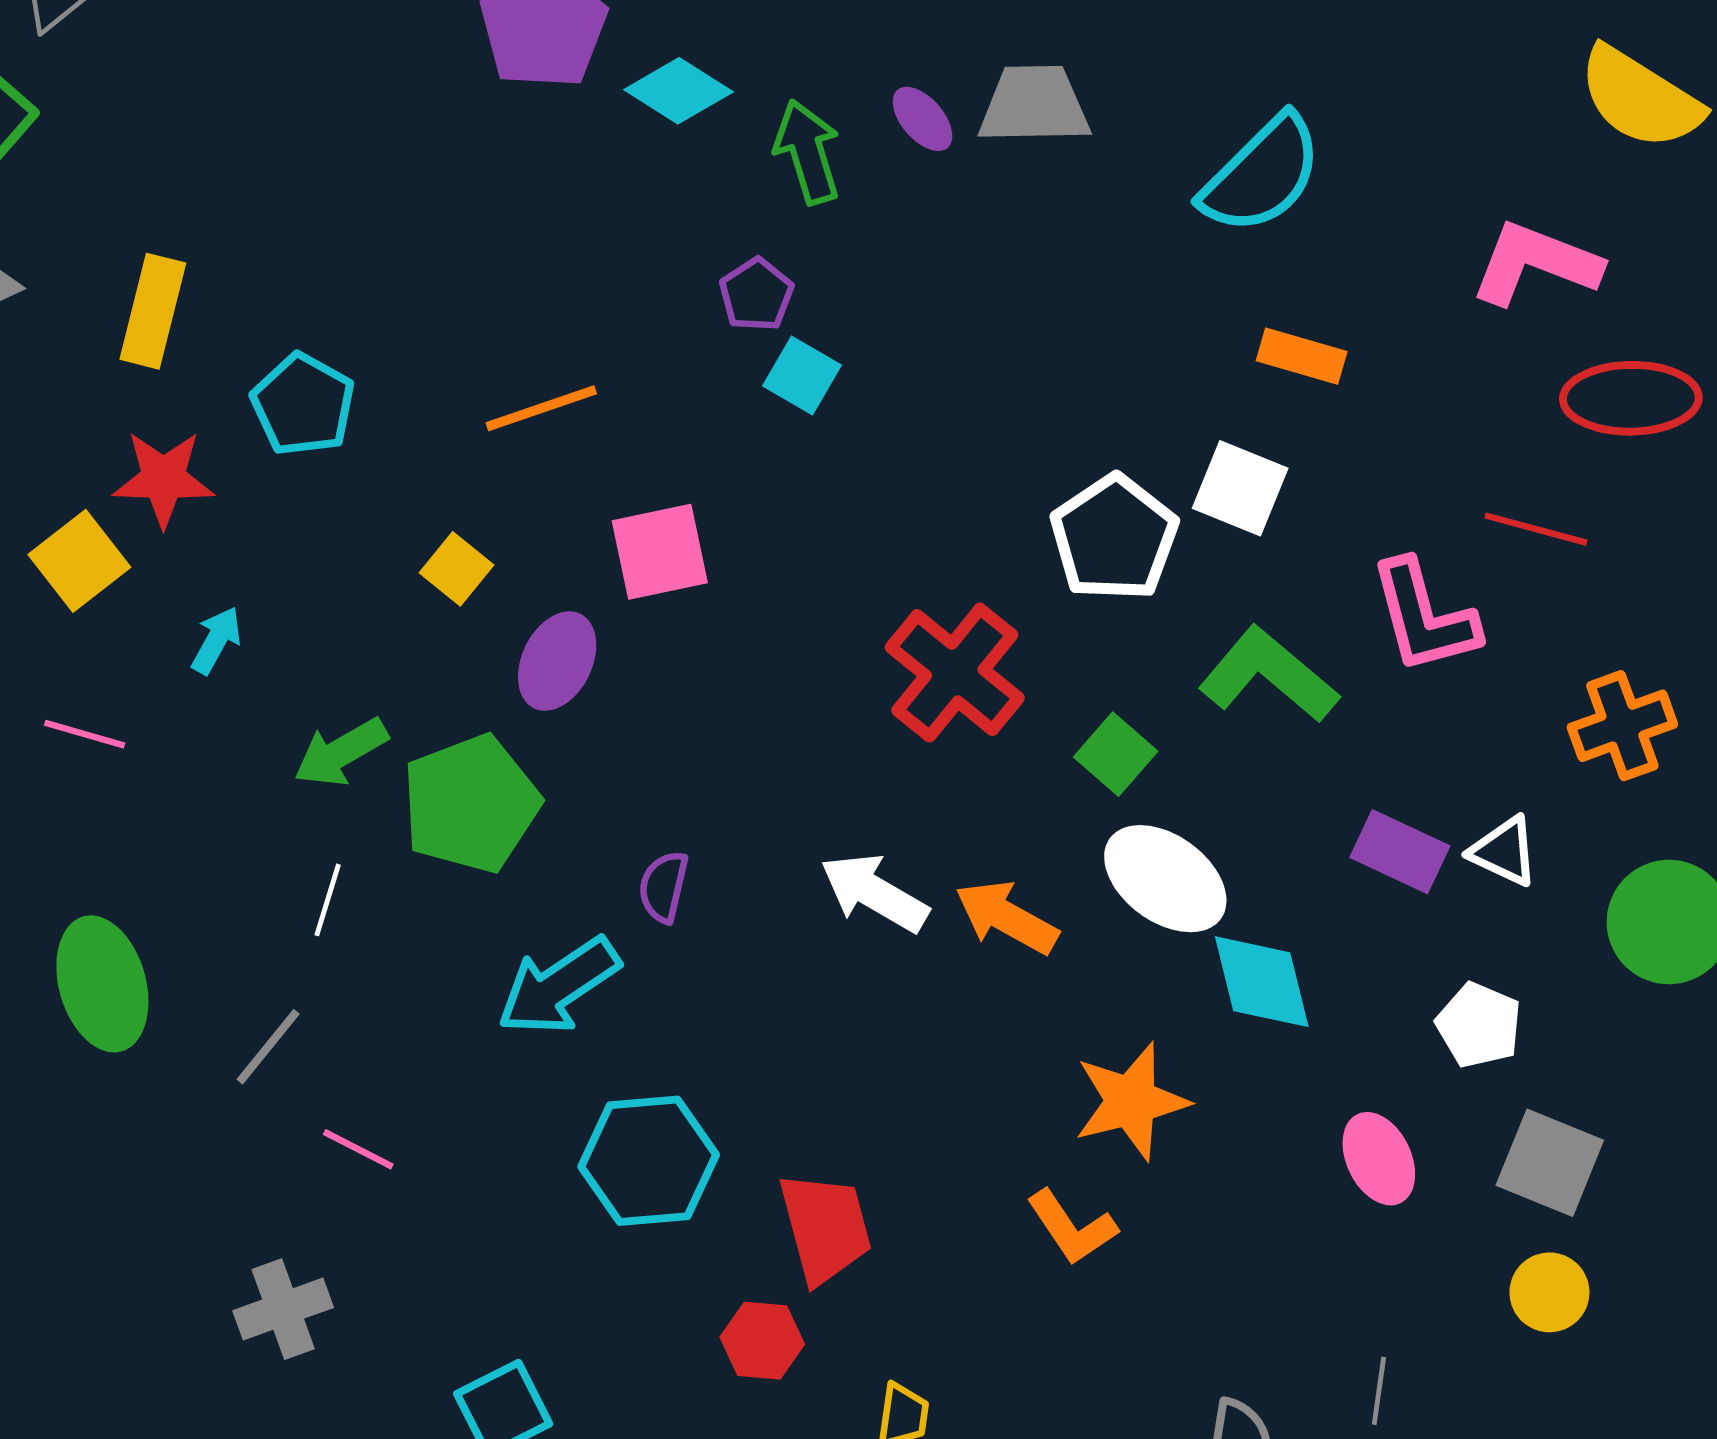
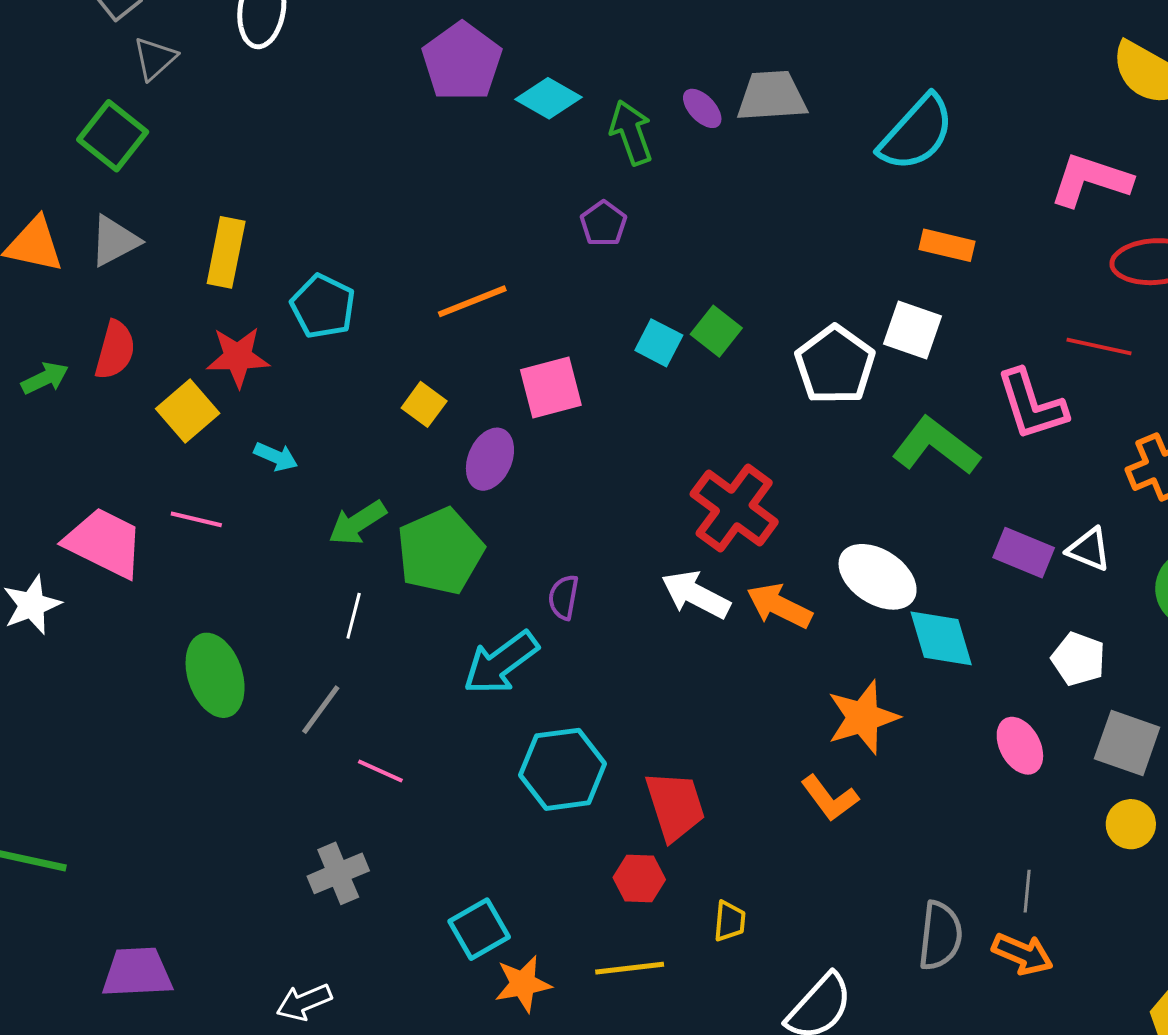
cyan square: (802, 376) -> (659, 343), moved
cyan arrow: (216, 640) -> (276, 457), turned 87
red cross: (955, 673) -> (734, 508), moved
green square: (1116, 754) -> (716, 331), moved

